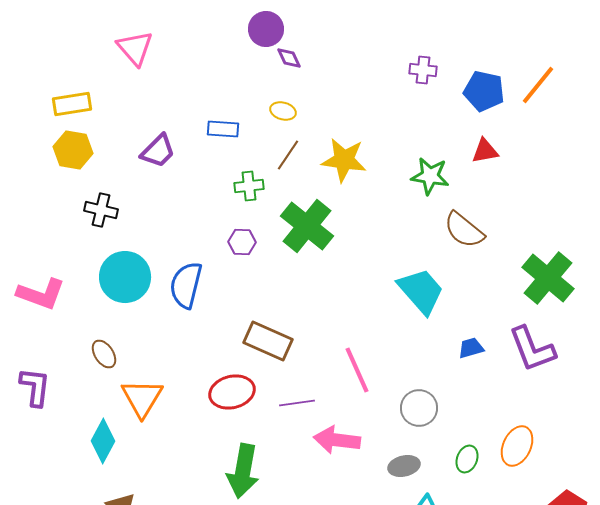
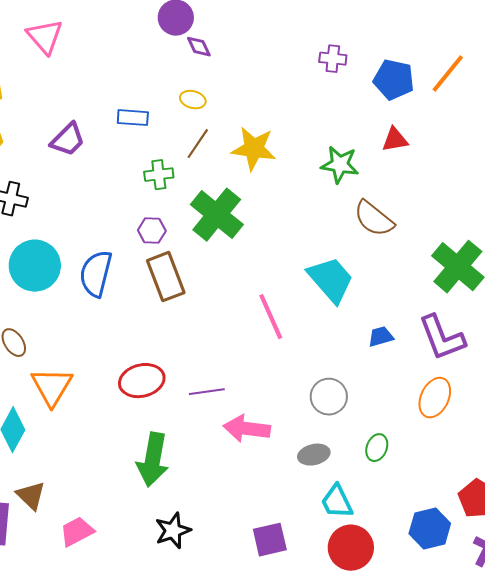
brown rectangle: (268, 341) -> (166, 277), moved, turned 45
pink line: (357, 370) -> (271, 317), moved
orange ellipse: (517, 446) -> (435, 398), moved

